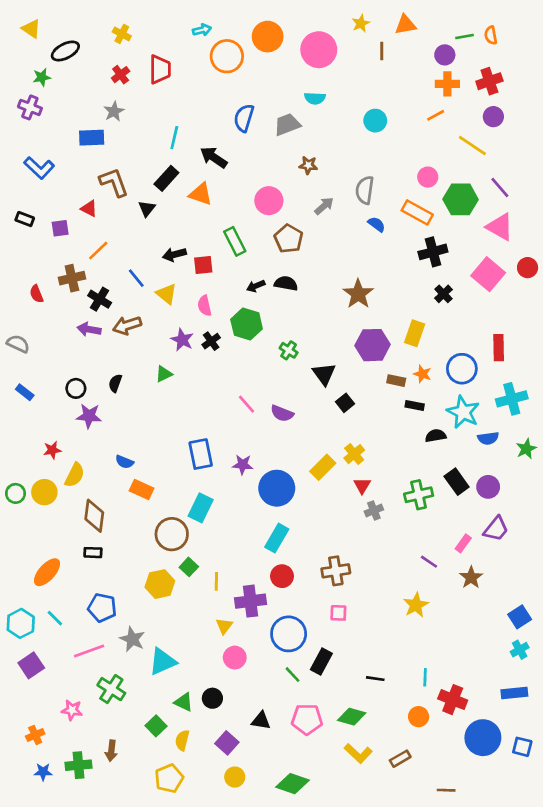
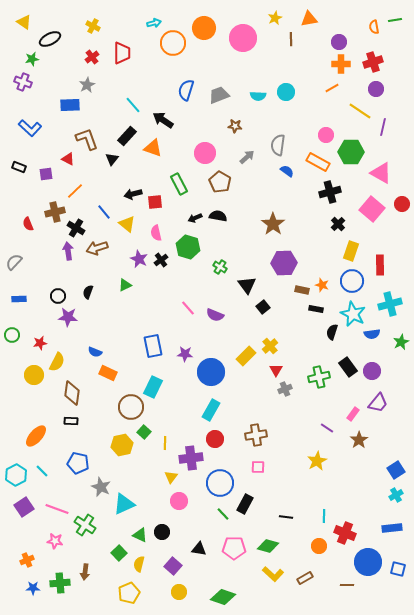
green line: (464, 37) -> (395, 20), moved
cyan semicircle: (315, 98) -> (258, 96), moved
cyan line: (174, 138) -> (133, 105), turned -54
purple line: (500, 188) -> (383, 127), moved, turned 54
purple arrow: (89, 329) -> (68, 251), turned 72
yellow rectangle: (415, 333) -> (351, 251), moved
gray semicircle: (18, 344) -> (14, 262), turned -72
blue rectangle: (25, 392) -> (19, 299), turned -40
black semicircle: (436, 436) -> (332, 332), turned -63
green circle: (15, 493) -> (12, 335), moved
pink line: (89, 651) -> (57, 509), moved, turned 40
brown line: (446, 790) -> (347, 585), moved

